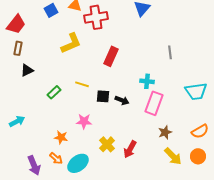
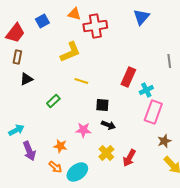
blue square: (51, 10) -> (42, 21), moved
red rectangle: (111, 56) -> (128, 77), moved
cyan cross: (147, 81) -> (146, 90), turned -32
yellow line: (82, 84) -> (81, 81), moved
black arrow: (122, 100) -> (108, 125), moved
purple arrow: (34, 165) -> (29, 151), moved

